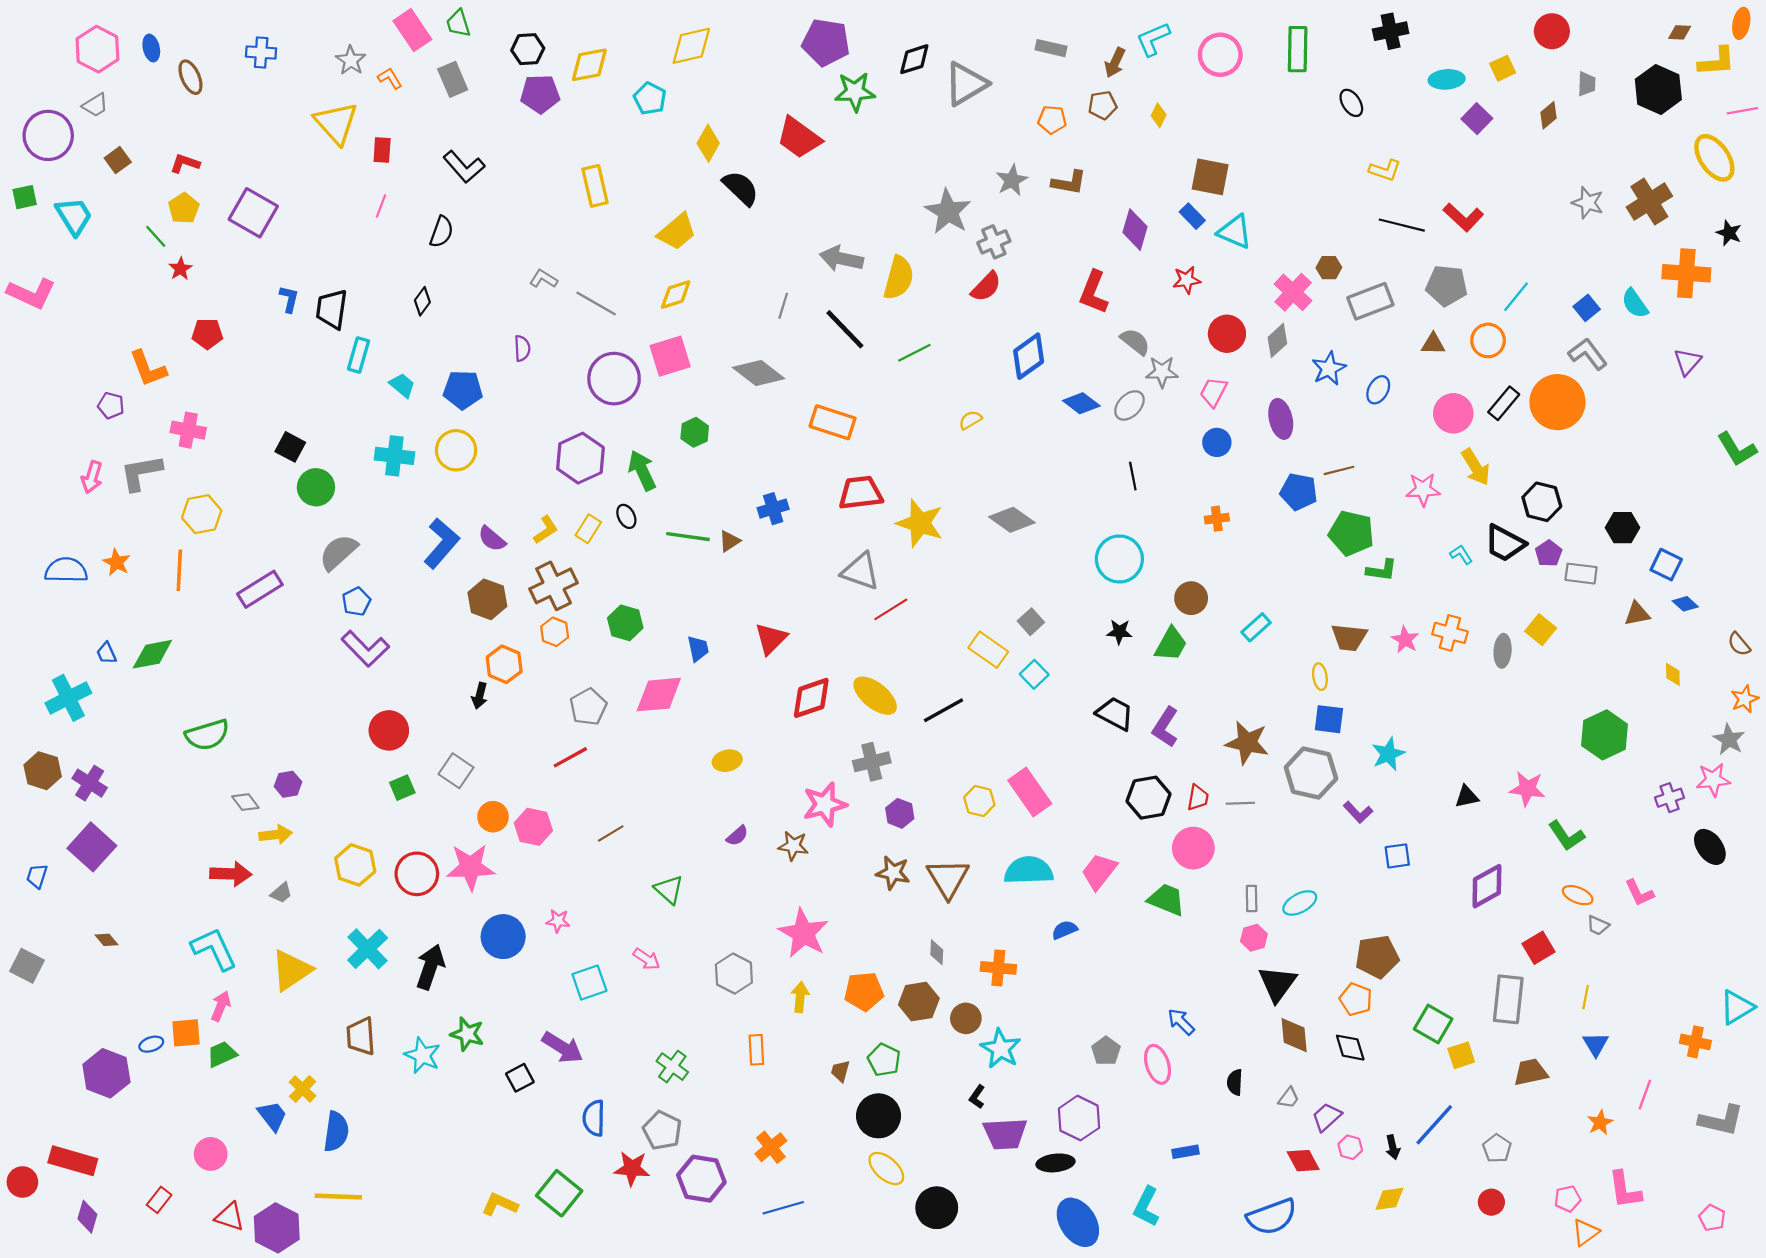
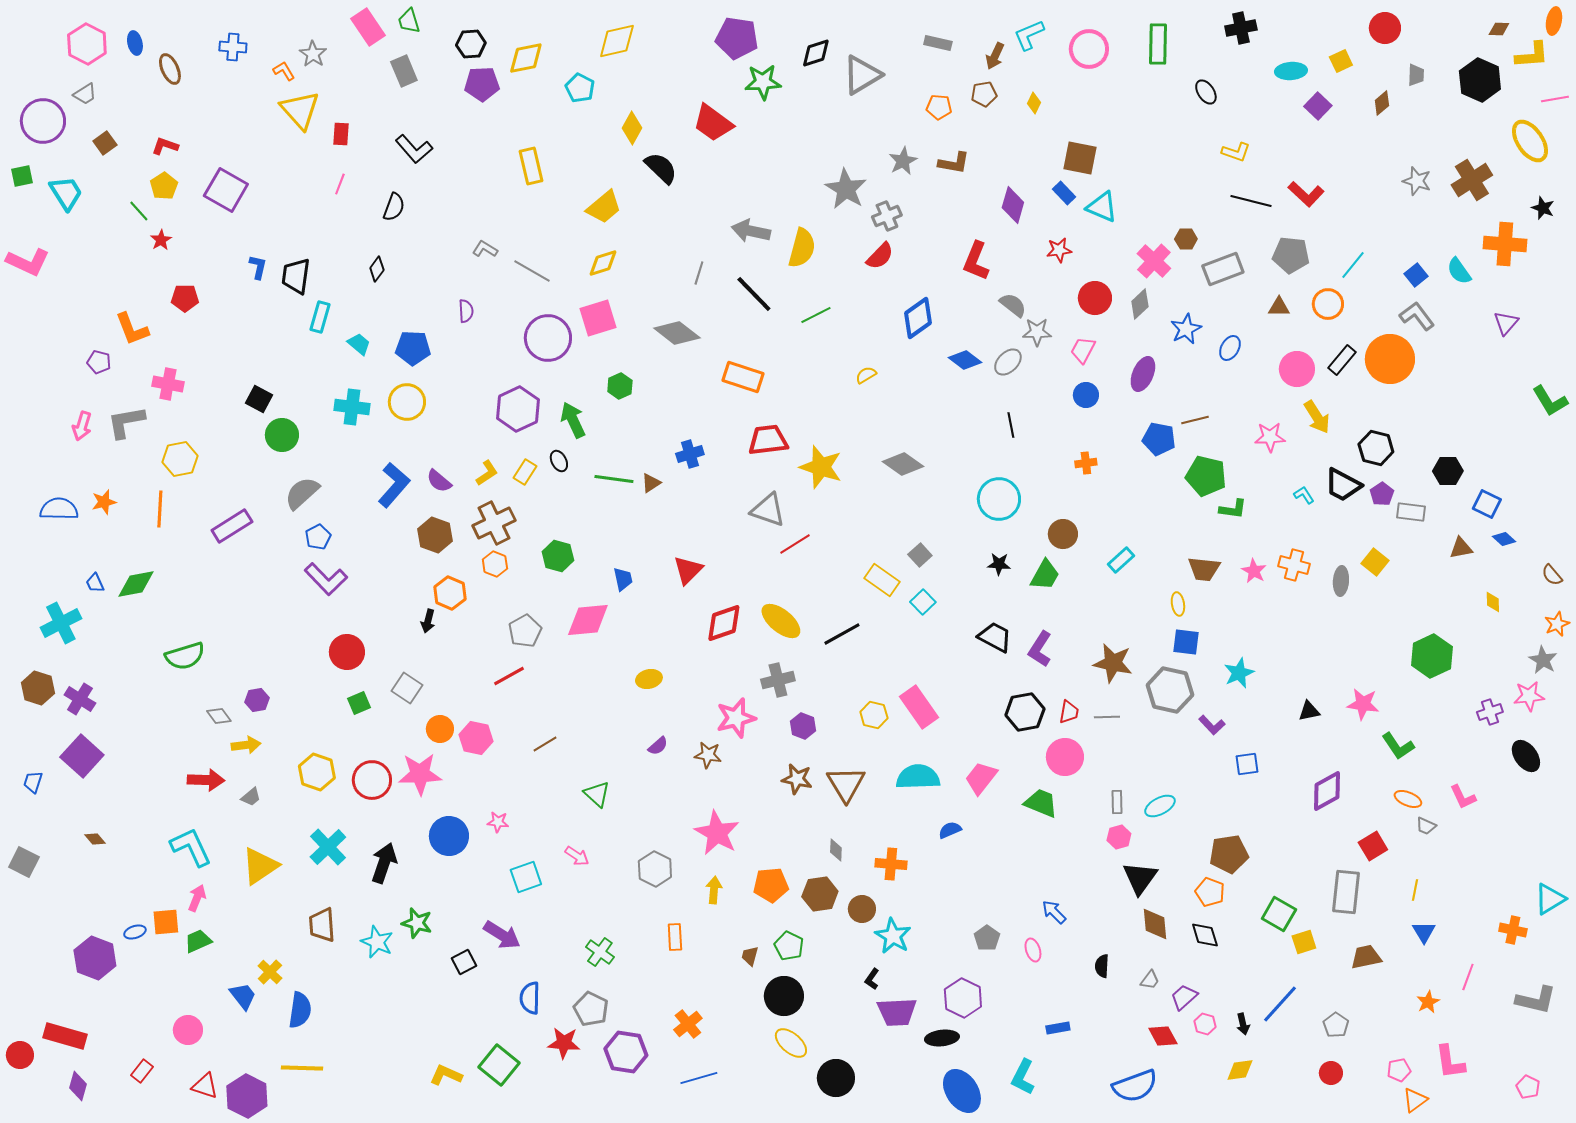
orange L-shape: (390, 78) -> (284, 71), moved
purple ellipse: (1281, 419) -> (1143, 374), turned 36
orange star: (117, 562) -> (104, 502), turned 30
pink ellipse: (1157, 1064) -> (1033, 950), size x0.7

